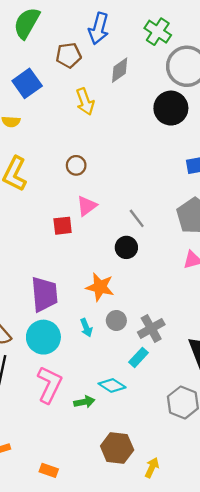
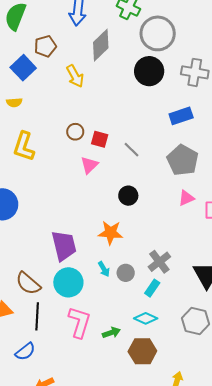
brown pentagon: (69, 55) -> (45, 46), moved
gray diamond: (120, 70) -> (101, 45), size x1.4
gray line: (137, 218) -> (132, 150), moved
red square: (63, 226) -> (100, 139), moved, turned 30
gray circle: (116, 320) -> (126, 273), moved
cyan diamond: (112, 385) -> (146, 318), moved
brown hexagon: (117, 448) -> (142, 351), moved

